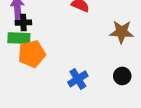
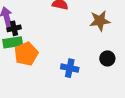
blue cross: (78, 79) -> (70, 68), turned -36

